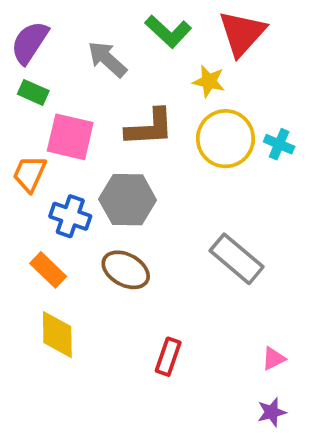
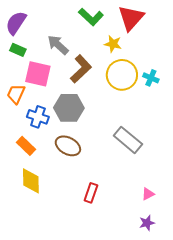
gray arrow: (107, 59) -> (58, 45), moved
brown L-shape: (150, 128) -> (81, 69), turned -40

